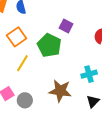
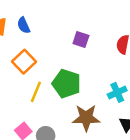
green pentagon: (49, 45) -> (66, 84), moved

